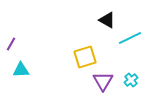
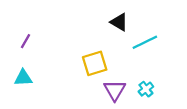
purple line: (11, 44) -> (25, 41), moved

